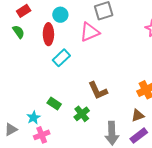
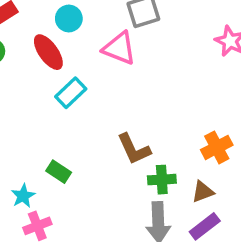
pink triangle: (90, 32) -> (119, 48), turned 45
red ellipse: (48, 34) -> (48, 52), turned -35
green cross: (82, 114) -> (162, 180), moved, turned 35

